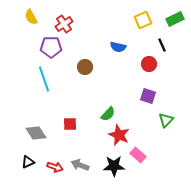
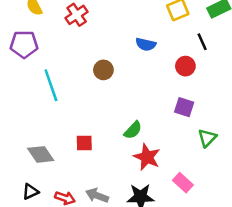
purple pentagon: (51, 47) -> (24, 44), moved
pink rectangle: (138, 155) -> (183, 183), moved

